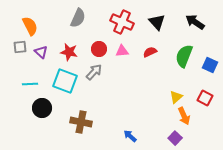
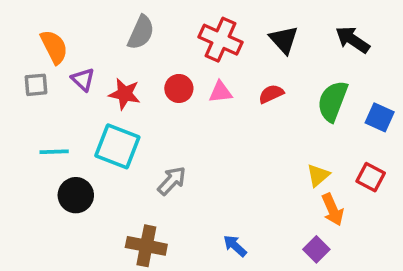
purple triangle: (41, 52) -> (83, 79), moved
gray arrow: (94, 72) -> (172, 181), moved
brown cross: (81, 122) -> (146, 246), moved

